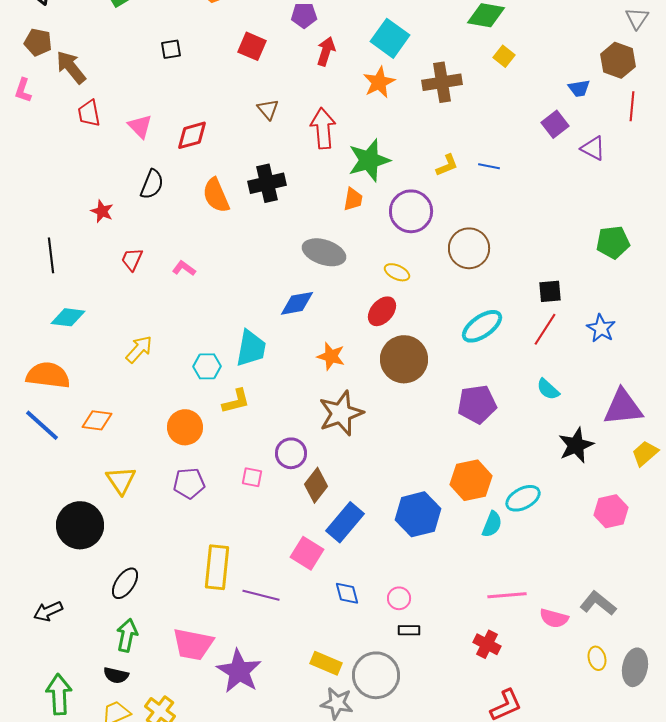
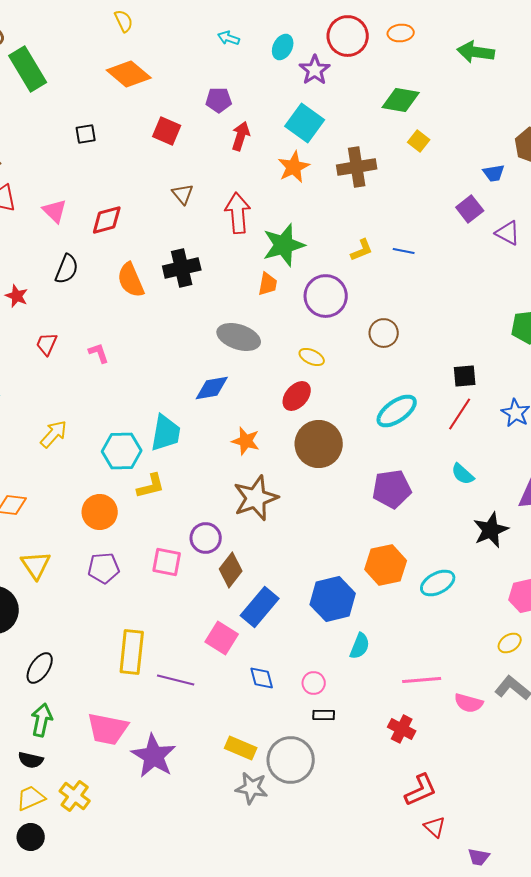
brown circle: (469, 248) -> (384, 333), size x0.7
pink L-shape: (184, 268) -> (99, 353), turned 35
cyan hexagon: (207, 366) -> (122, 451), size x1.4
pink square: (252, 477) -> (167, 562), size x1.4
cyan semicircle: (492, 524) -> (360, 646), moved
yellow ellipse: (597, 658) -> (510, 643), moved, turned 70

